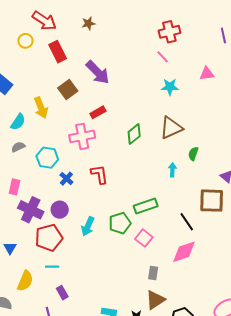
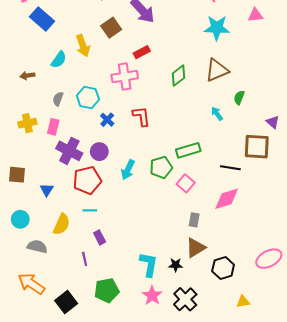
cyan star: (170, 87) -> (217, 28), size x1.4
gray semicircle: (18, 147) -> (58, 99), moved, turned -48
cyan arrow: (172, 170) -> (217, 114), turned -40
black line: (187, 222) -> (230, 168), turned -48

